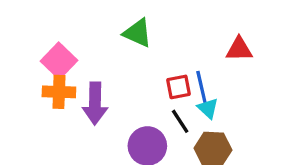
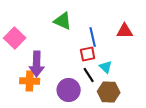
blue line: (201, 87) -> (93, 37), moved
orange cross: (59, 92) -> (30, 81), moved

